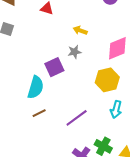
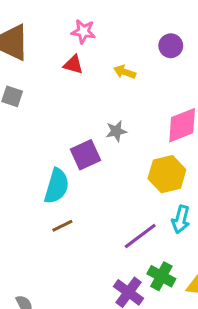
yellow arrow: (80, 30) -> (125, 72), moved
purple line: (77, 118) -> (140, 236), moved

